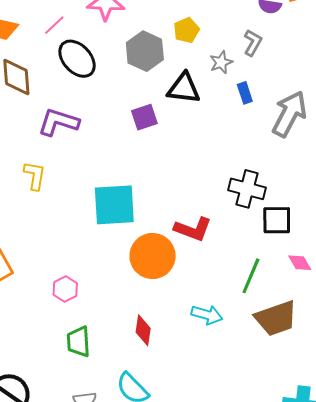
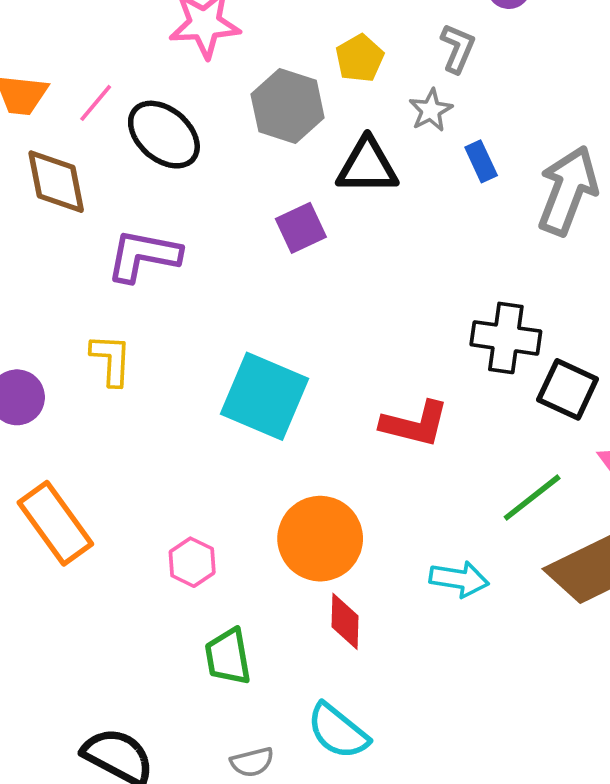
pink line: (54, 25) -> (96, 103), moved
gray L-shape: (253, 43) -> (458, 48), moved
cyan square: (114, 205) -> (265, 396), turned 33
black square: (277, 220) -> (568, 389), turned 32
orange circle: (153, 256) -> (320, 539), moved
green line: (251, 276) -> (532, 498), turned 36

